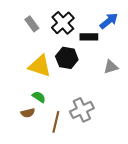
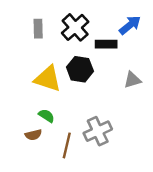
gray rectangle: (32, 24) -> (38, 29), turned 35

